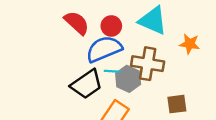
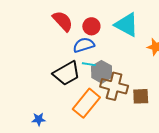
blue semicircle: (104, 49) -> (84, 45), size x0.7
brown cross: (148, 64) -> (114, 86), moved

